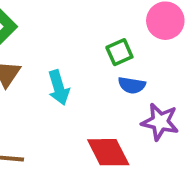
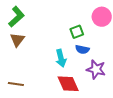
cyan arrow: (59, 88) -> (61, 58), moved

